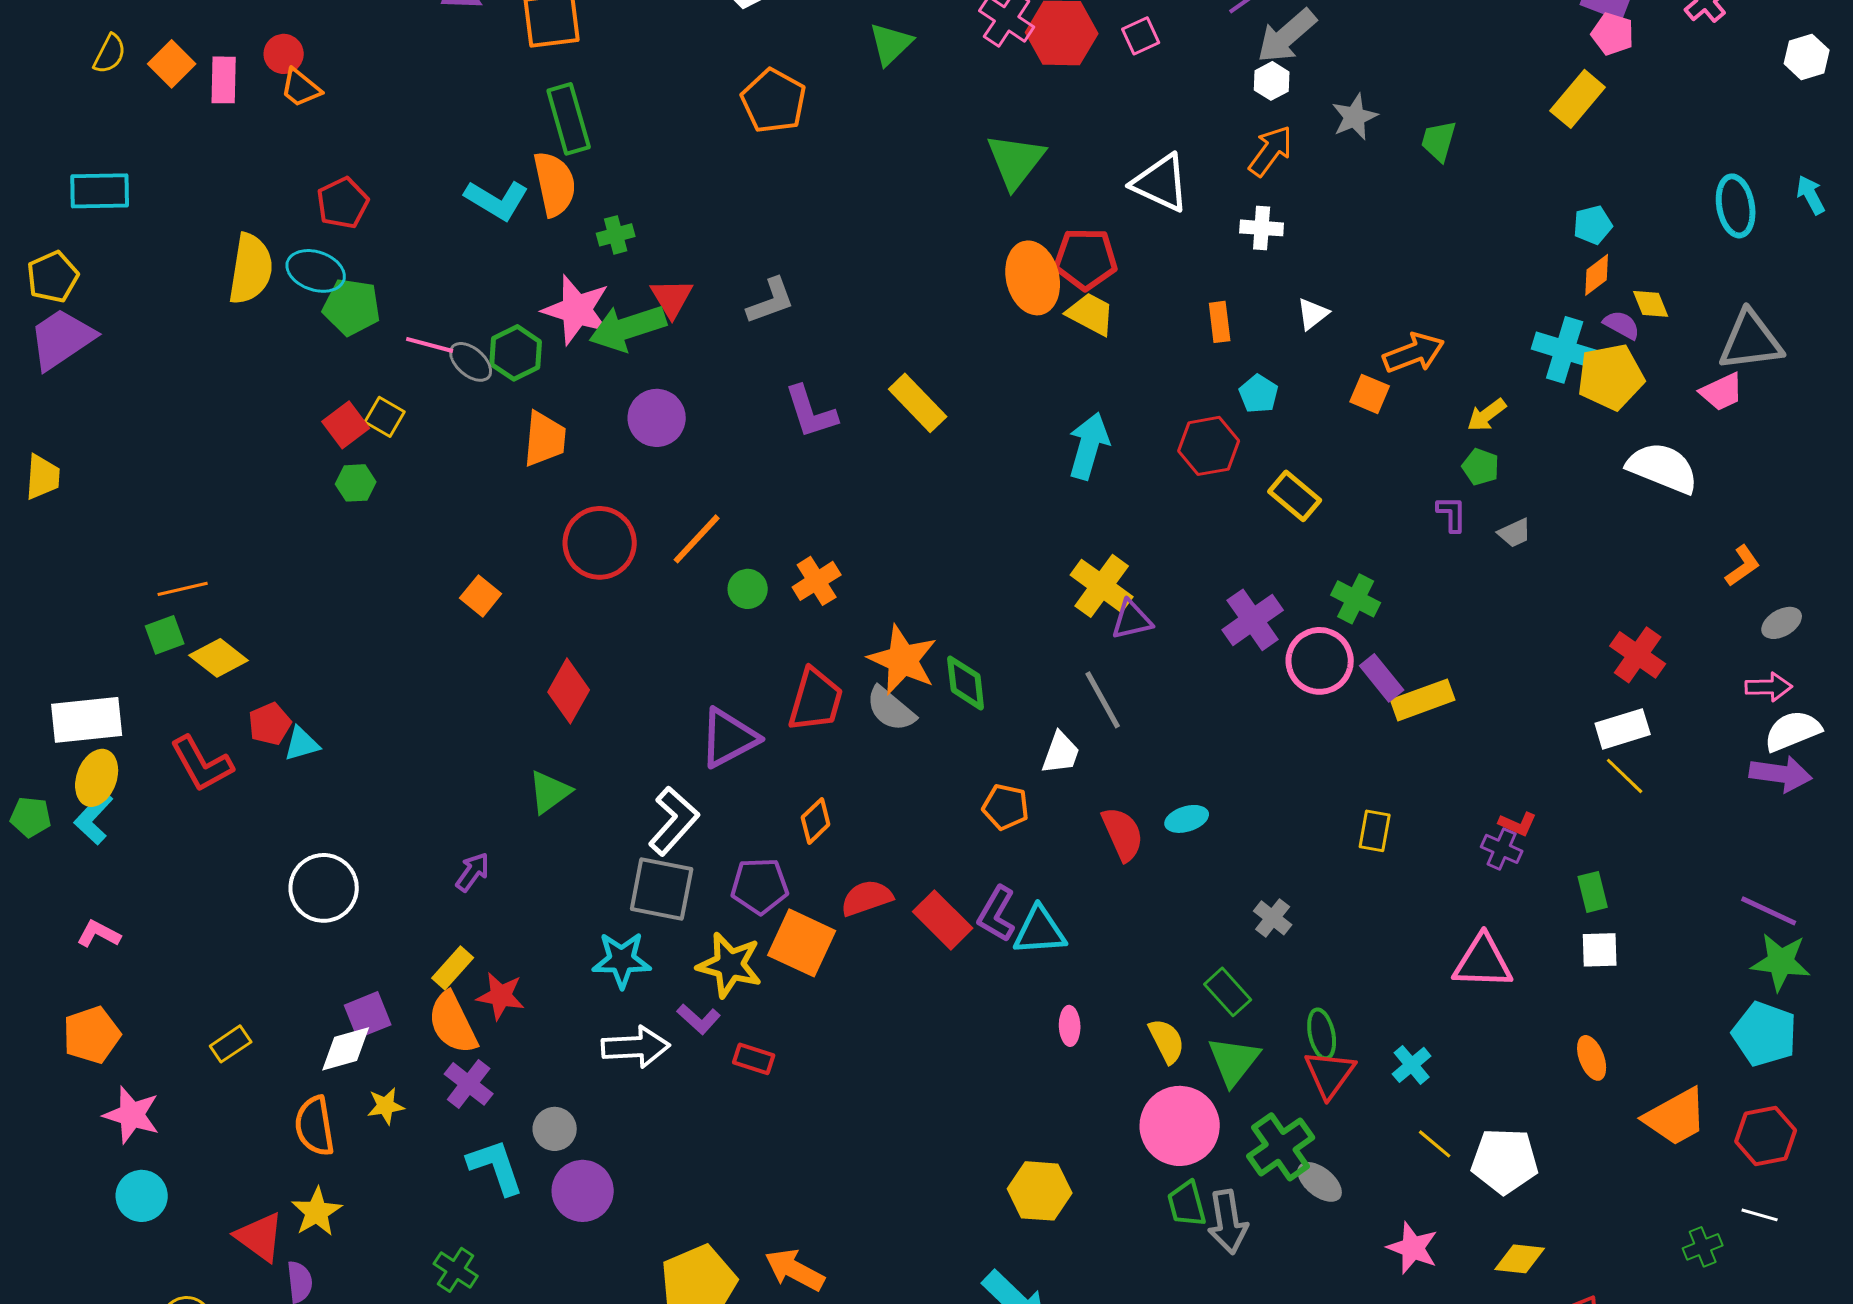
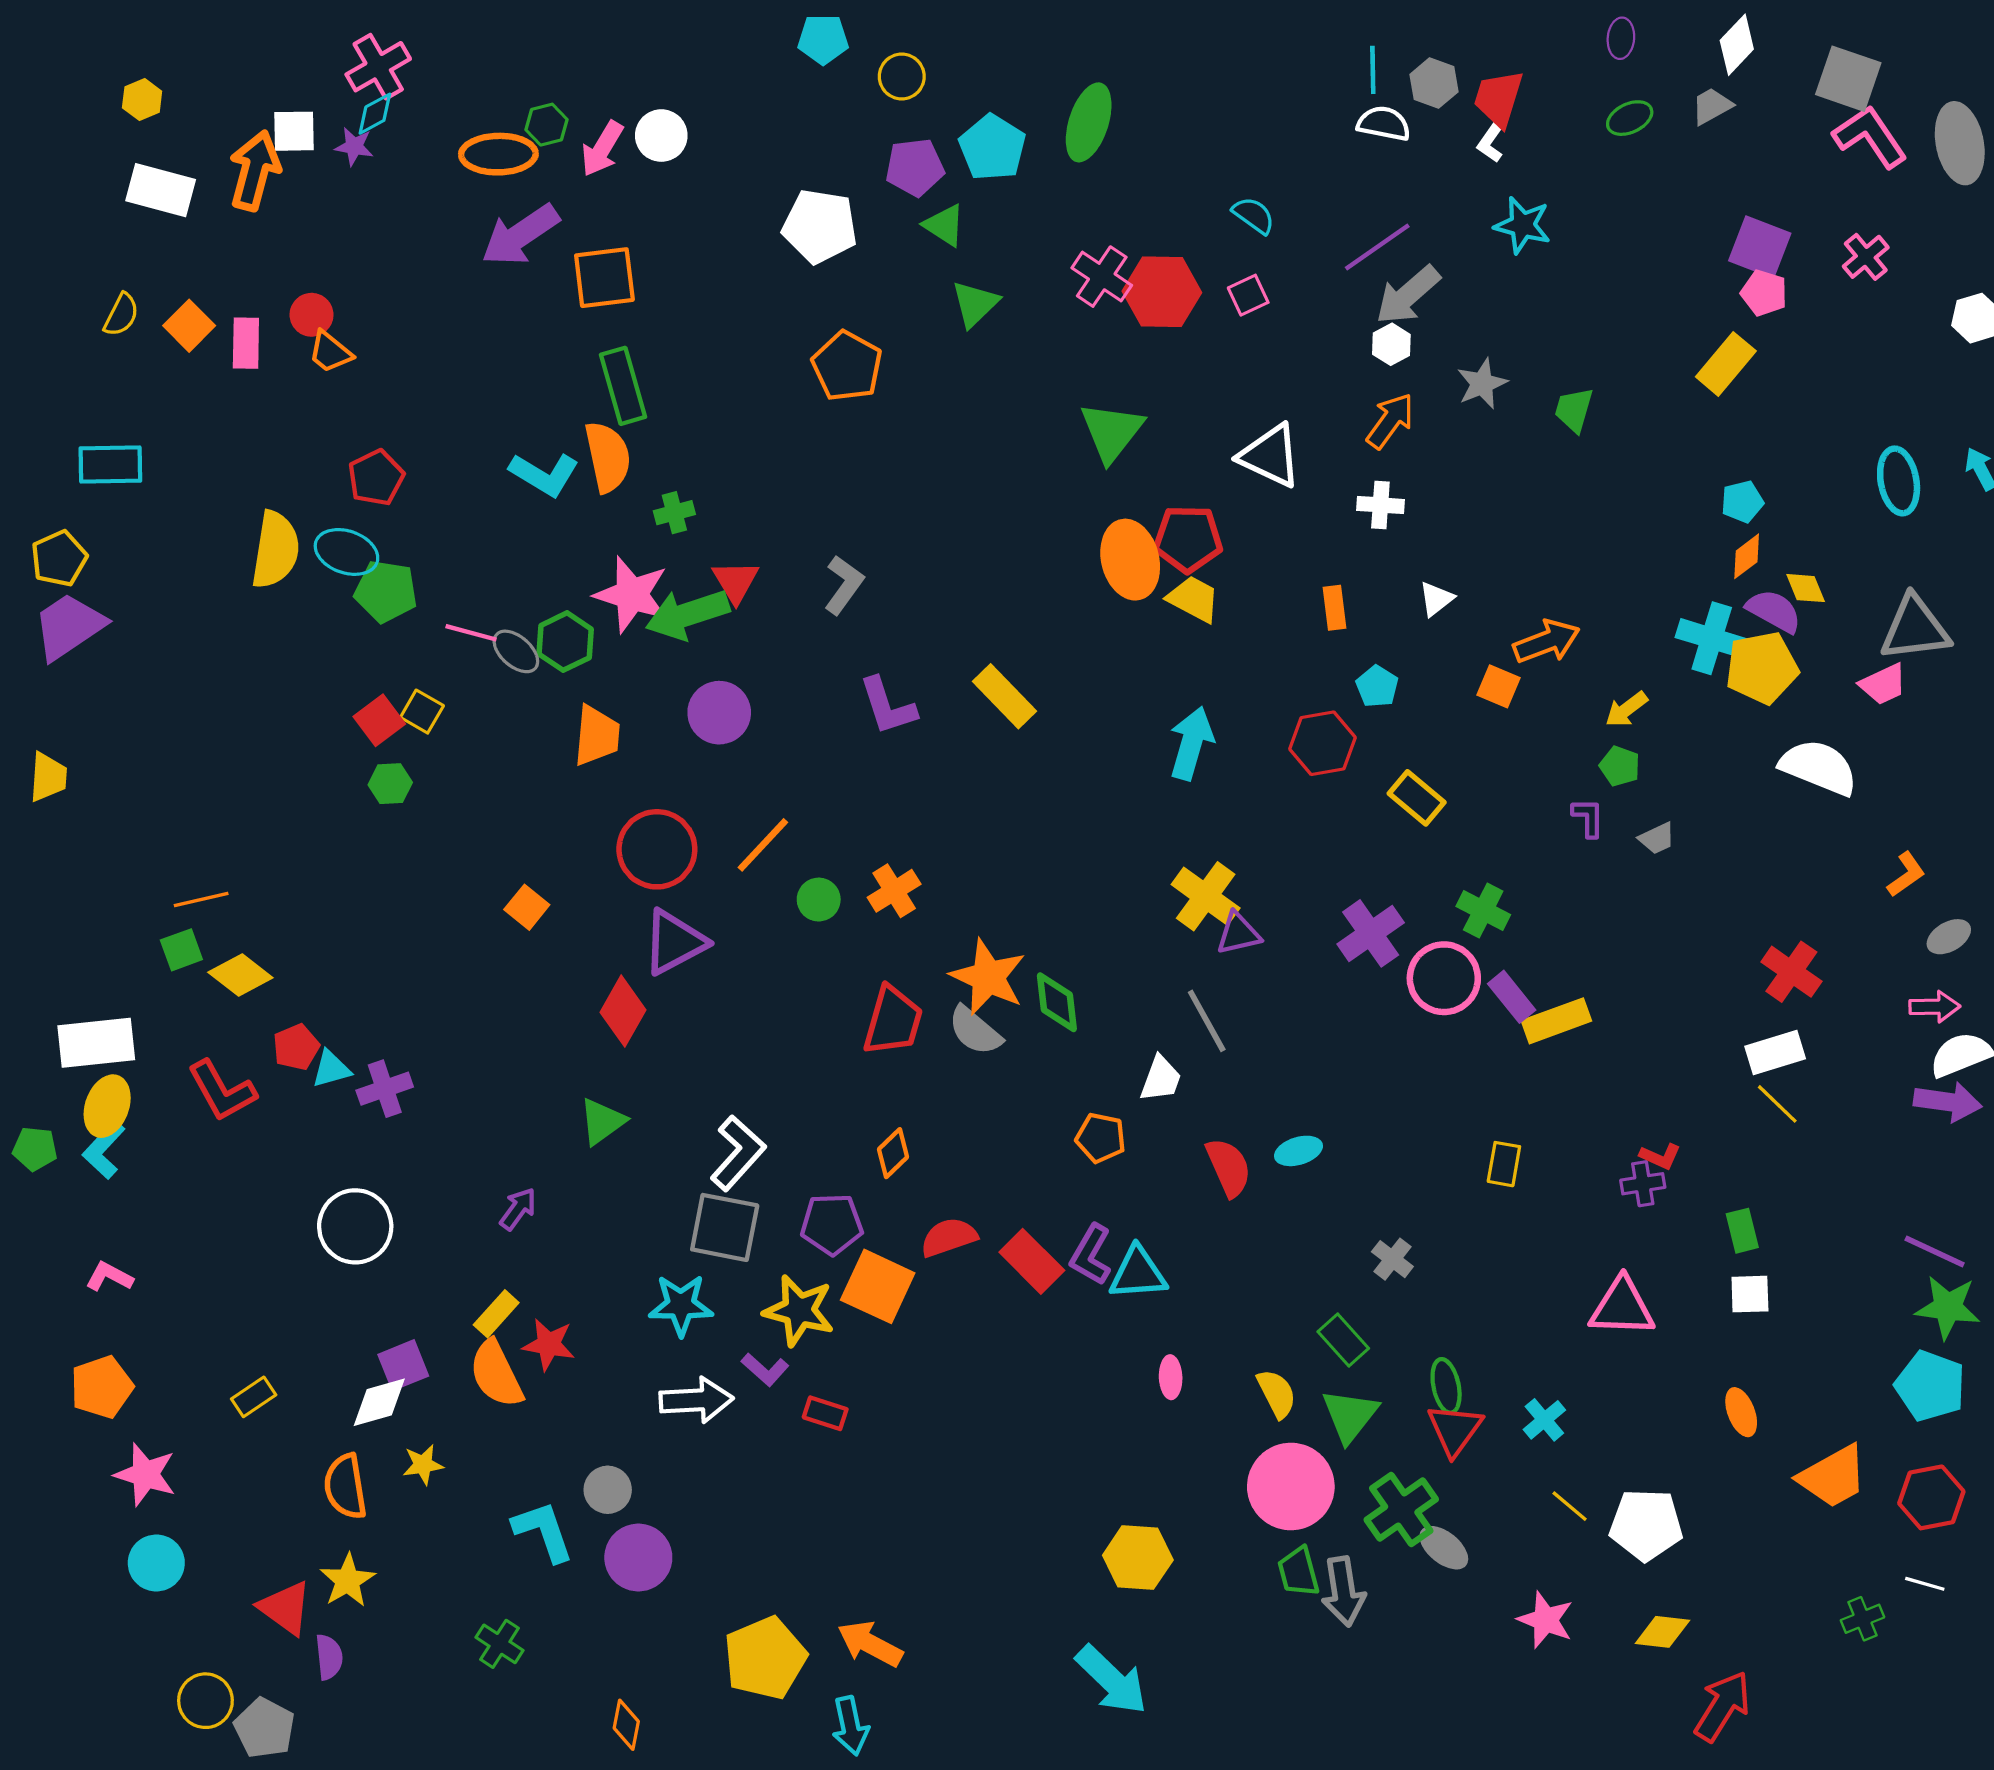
gray L-shape: (771, 301) -> (844, 585), turned -34
purple semicircle: (1622, 325) -> (1774, 611), size x1.4
purple triangle: (729, 738) -> (674, 942), moved
purple cross: (1502, 849) -> (1643, 1184), turned -33
purple cross: (469, 1084) -> (385, 1089), moved, turned 33

